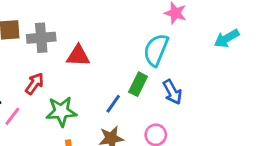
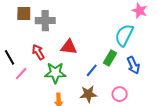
red triangle: (78, 56) -> (69, 47), moved
red arrow: (35, 84) -> (38, 52), turned -70

